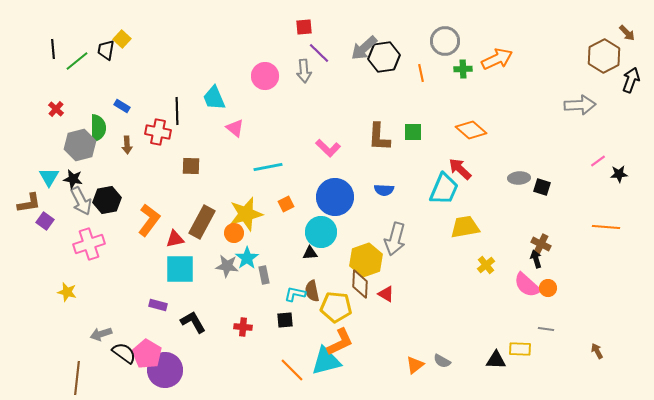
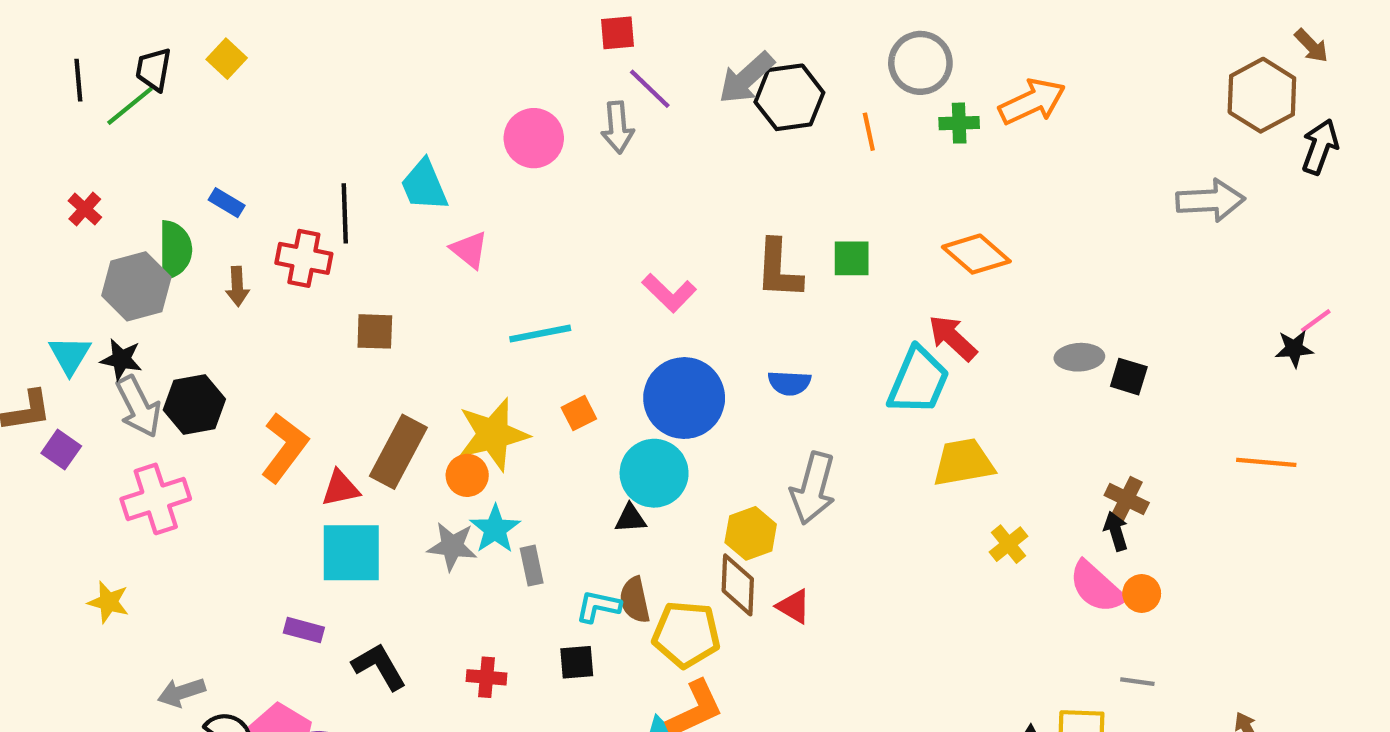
black trapezoid: (106, 50) -> (154, 69), moved
pink line: (598, 161) -> (1316, 321), moved
yellow hexagon: (366, 260) -> (751, 533), size x0.7

